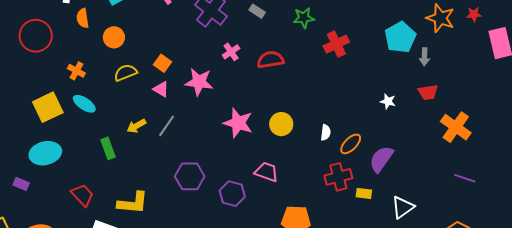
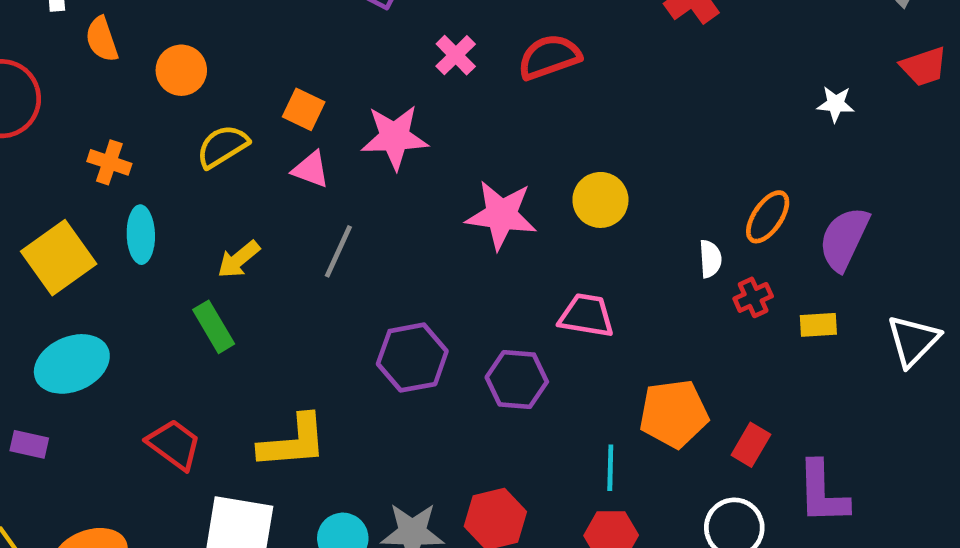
cyan ellipse: (84, 104) -> (141, 235), turned 65
yellow arrow: (136, 126) -> (239, 259), moved
white semicircle: (326, 132) -> (710, 259), moved
red cross: (338, 177) -> (753, 297), size x0.6

